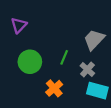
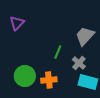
green circle: (30, 62) -> (25, 76), moved
orange cross: (54, 88) -> (49, 80), turned 35

